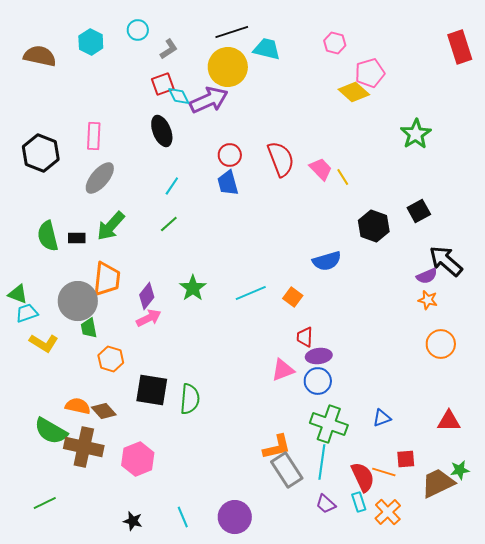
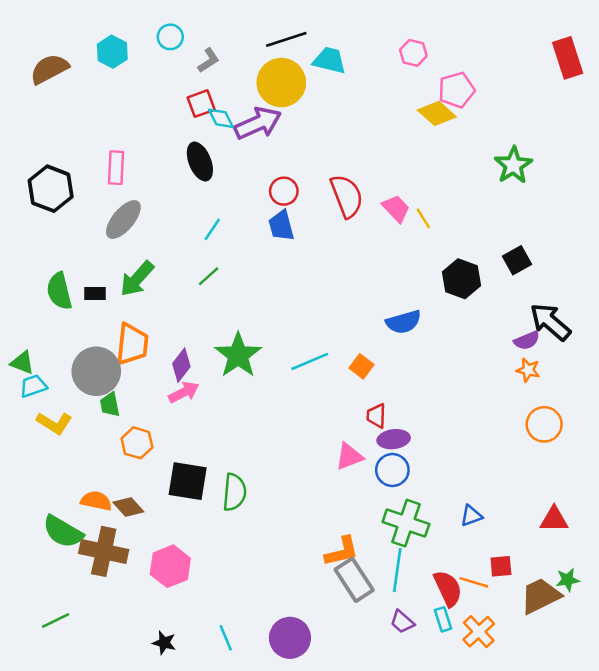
brown semicircle: (40, 56) -> (49, 69), turned -40
green star: (193, 288) -> (238, 355), size x1.4

